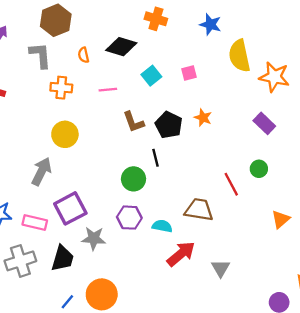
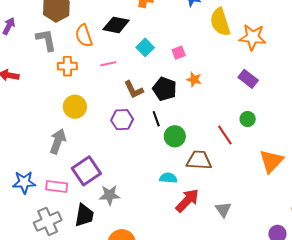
orange semicircle: (84, 55) -> (84, 36), size x1.6
pink square: (189, 73) -> (179, 53), moved
green circle: (133, 179) -> (175, 136), moved
purple hexagon: (129, 218) -> (122, 120), moved
orange triangle: (281, 219) -> (271, 161), size x1.5

